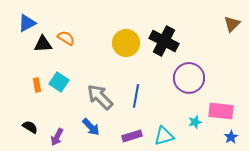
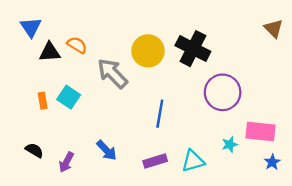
blue triangle: (27, 23) -> (31, 27), turned -36
brown triangle: (232, 24) -> (273, 28), turned -30
gray arrow: (100, 97) -> (112, 73), moved

